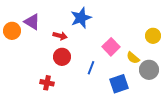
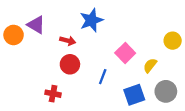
yellow semicircle: (133, 58) -> (150, 65), turned 88
gray circle: (149, 70) -> (166, 91), moved

